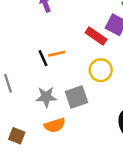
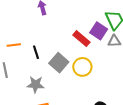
orange line: (57, 54) -> (14, 45), moved
gray square: (77, 97) -> (59, 63), moved, turned -36

